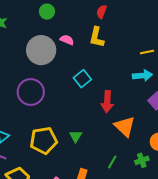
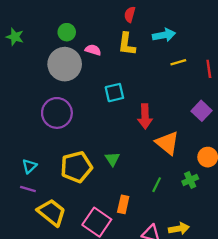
green circle: (47, 12) -> (67, 32), moved
yellow line: (147, 52) -> (178, 62), moved
cyan arrow: (142, 76) -> (164, 35), moved
cyan square: (82, 79) -> (114, 93), turned 30

